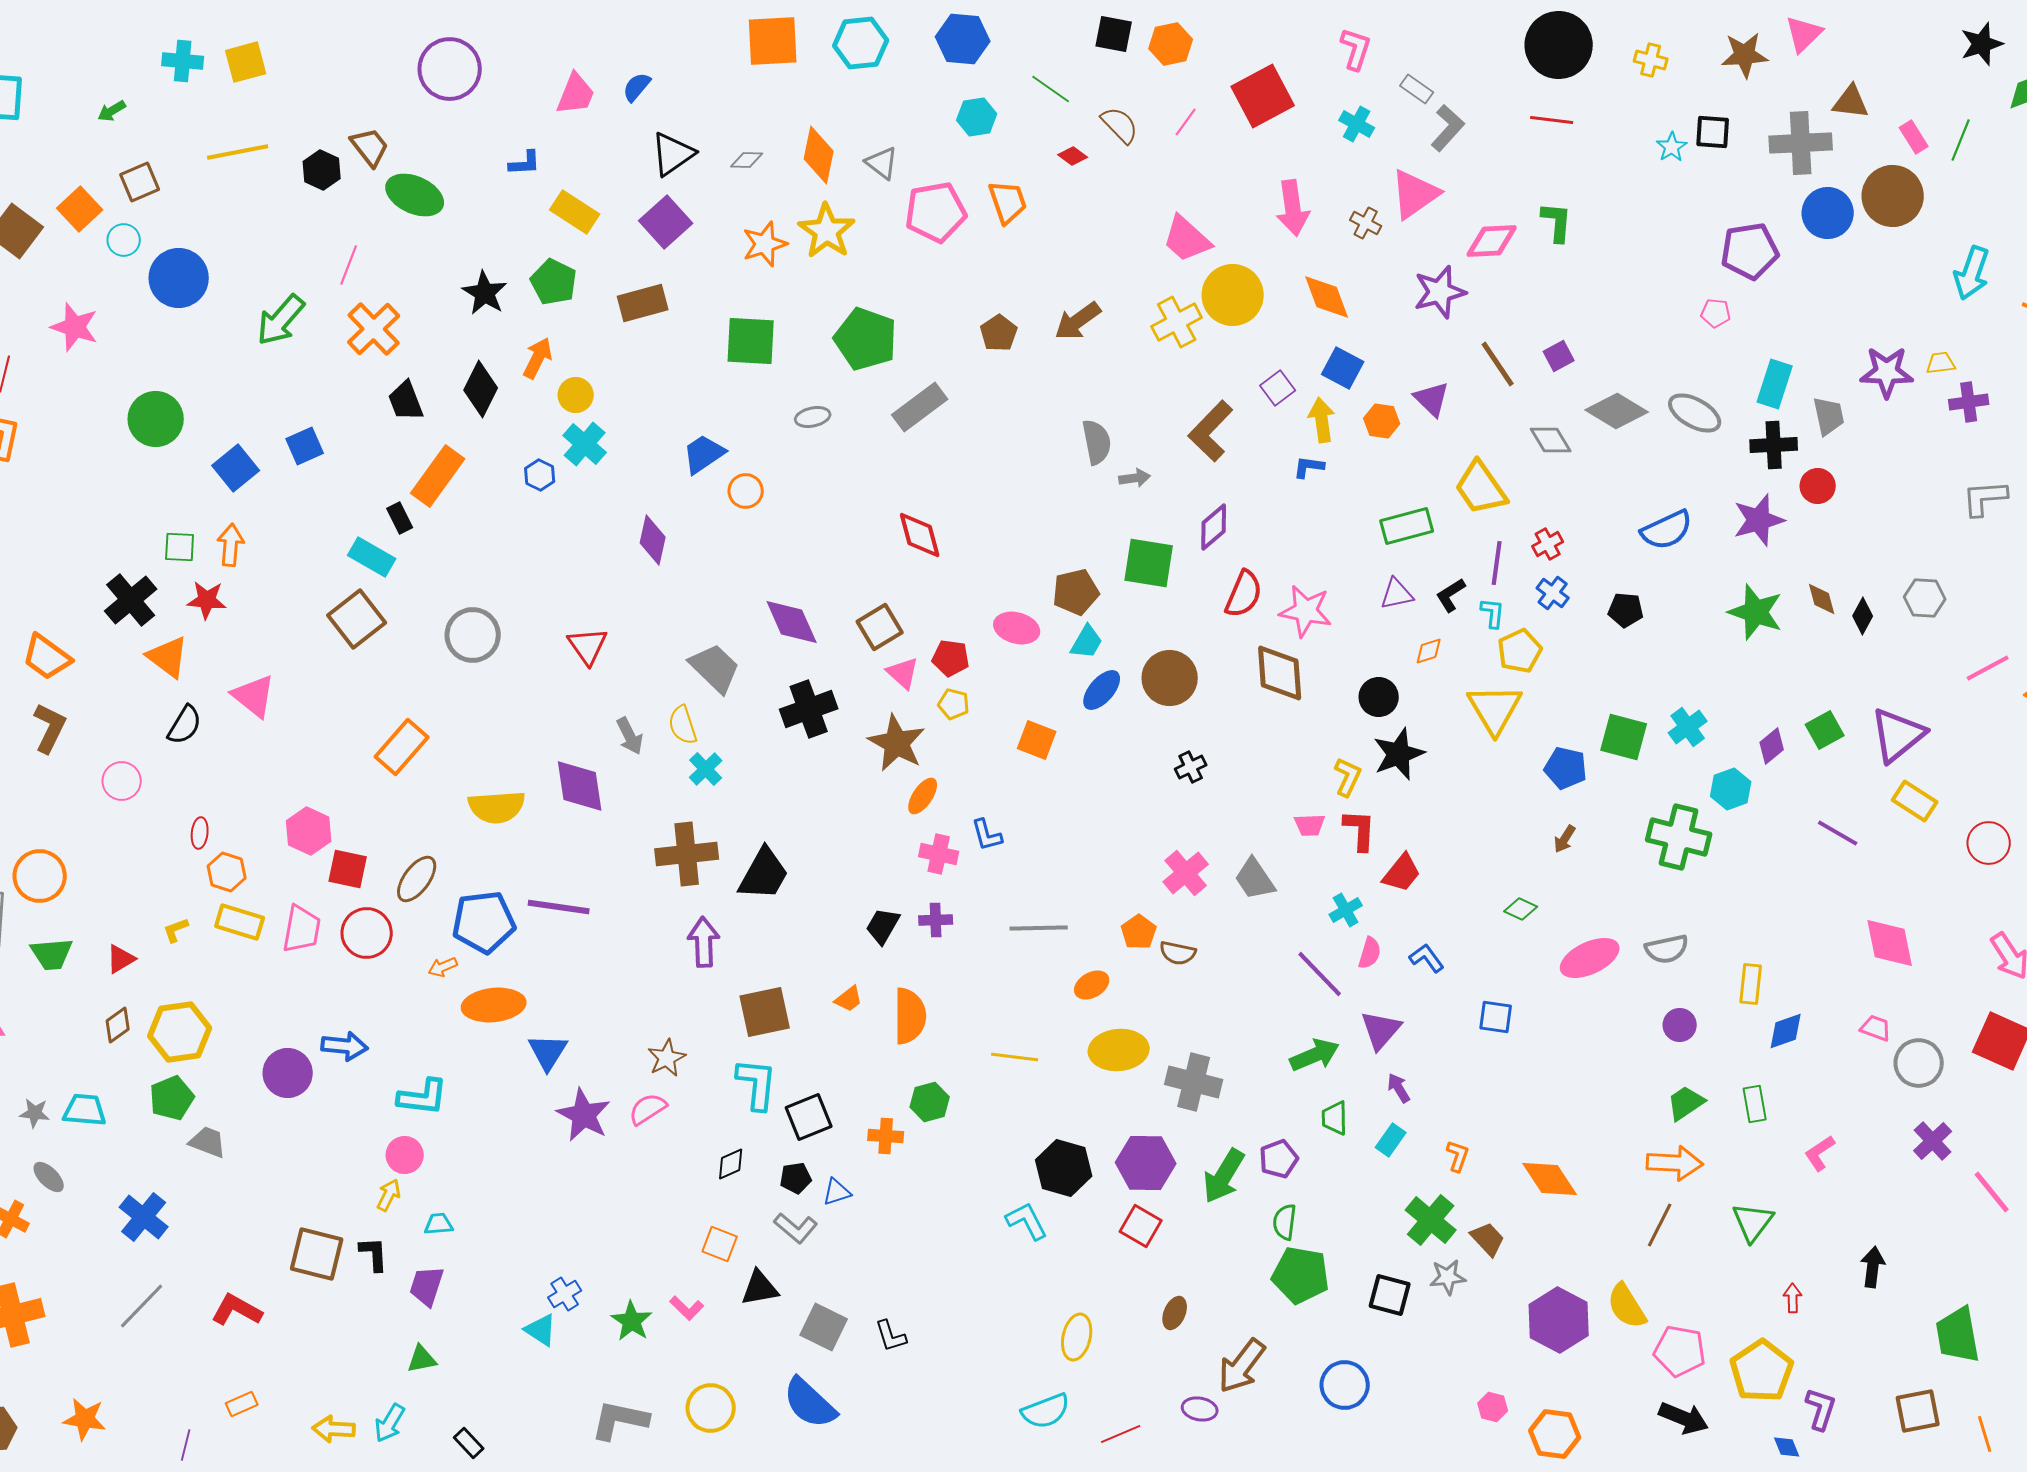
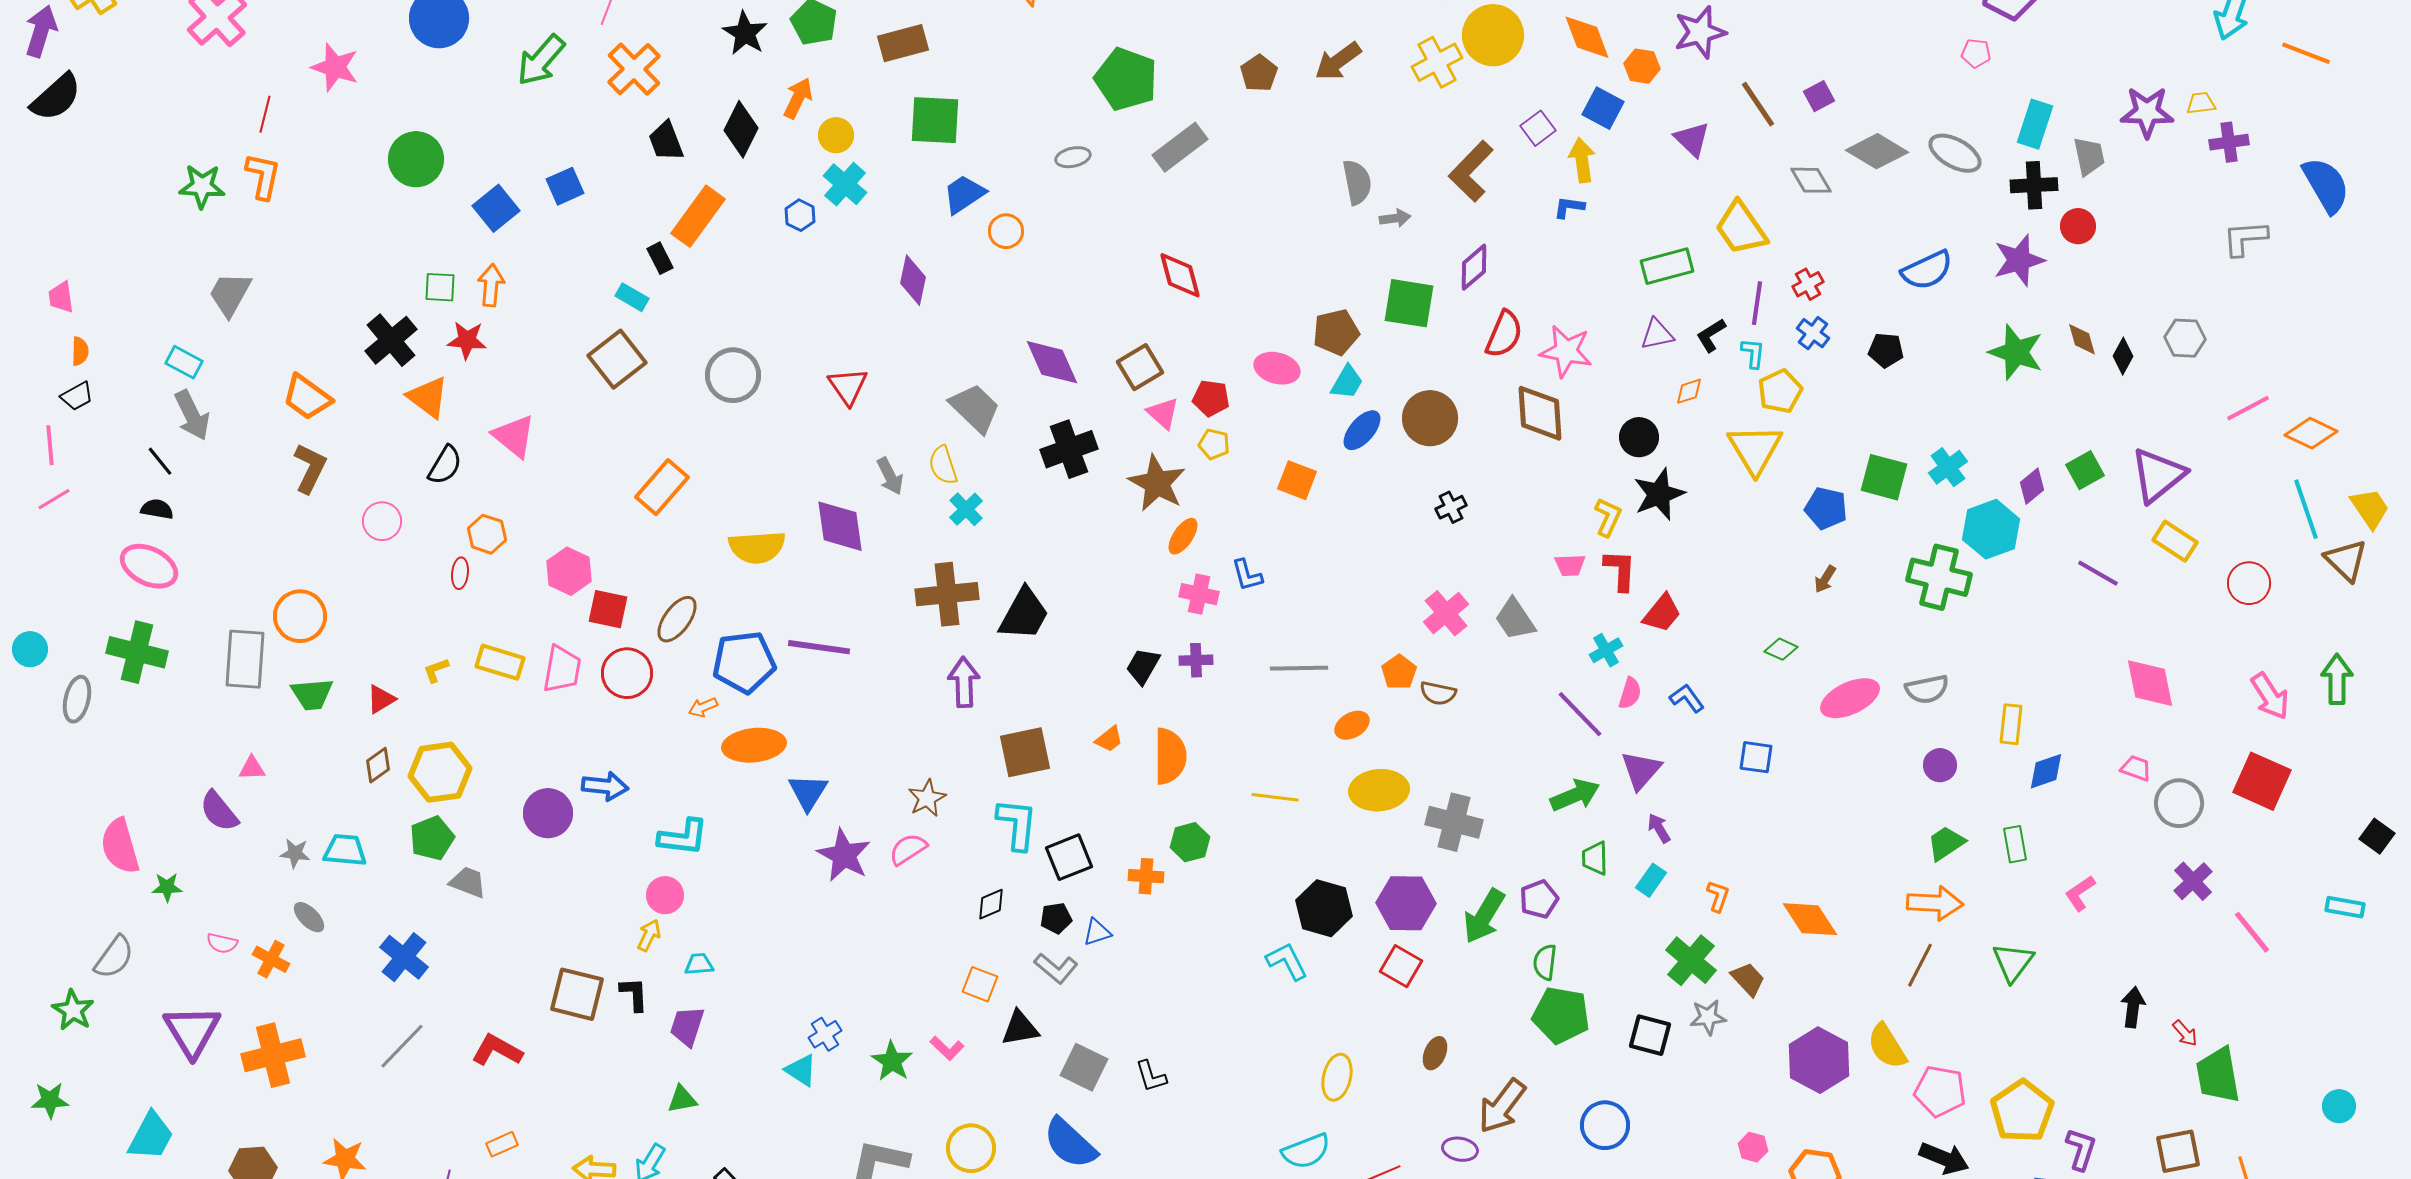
green square: (751, 341) -> (935, 120), moved
orange hexagon: (1382, 421) -> (1642, 66), moved
cyan rectangle: (372, 557) -> (632, 297), size x0.7
cyan hexagon: (1731, 789) -> (1991, 529), size x1.4
orange hexagon: (227, 872) -> (487, 534), moved
red arrow: (1793, 1298) -> (2185, 1033), moved, turned 140

